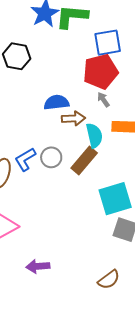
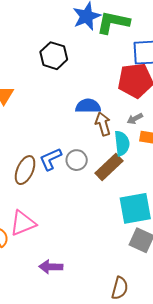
gray arrow: (103, 100) -> (135, 119), moved, turned -91
brown arrow: (73, 118) -> (103, 124), turned -110
brown semicircle: (109, 280) -> (120, 288), turned -45

